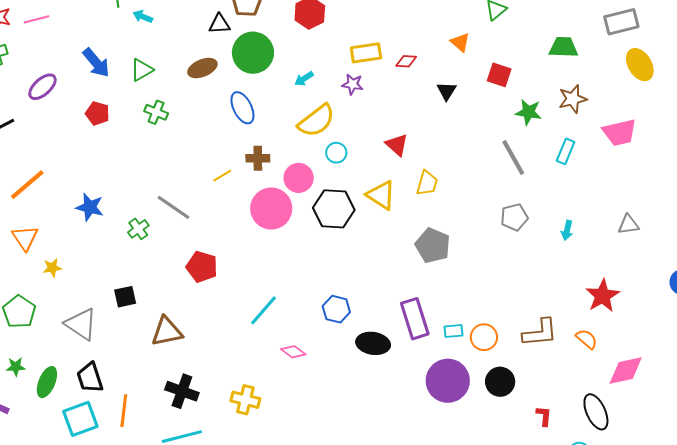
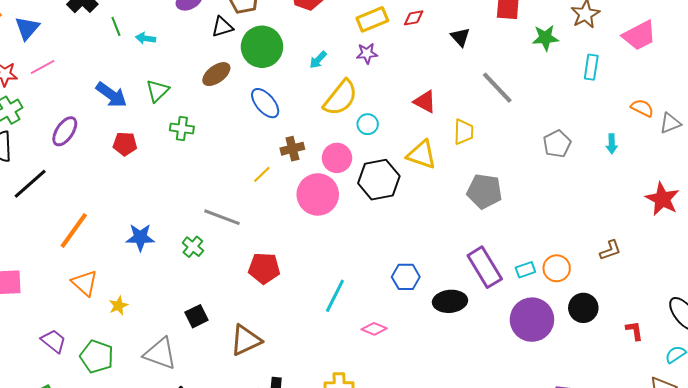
gray line: (513, 157) -> (497, 88), moved
brown L-shape: (540, 333) -> (610, 250), size x0.6
orange semicircle: (587, 339) -> (642, 108), moved

